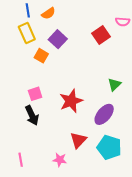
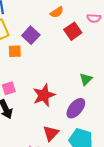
orange semicircle: (48, 13) -> (57, 12), moved
orange square: (41, 56) -> (15, 51), turned -32

